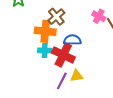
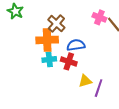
red cross: (63, 55) -> (69, 61), size x0.7
purple line: (62, 81) -> (99, 88), moved

